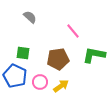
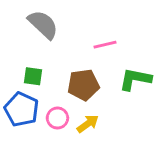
gray semicircle: (30, 17) -> (43, 24), size x1.6
pink line: (73, 31) -> (105, 45), turned -63

